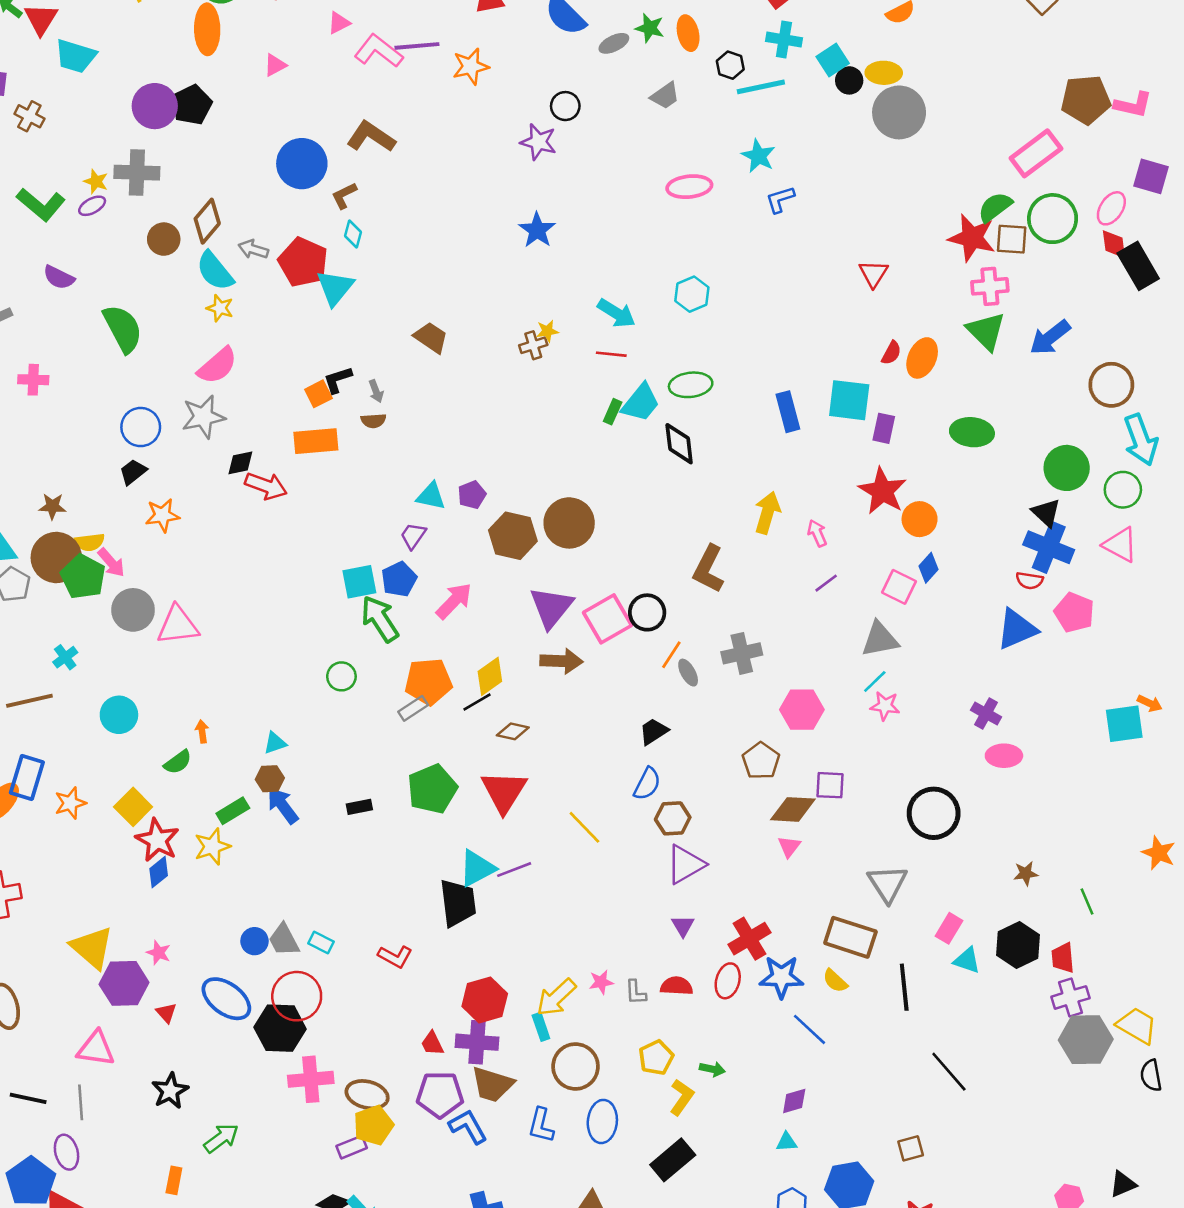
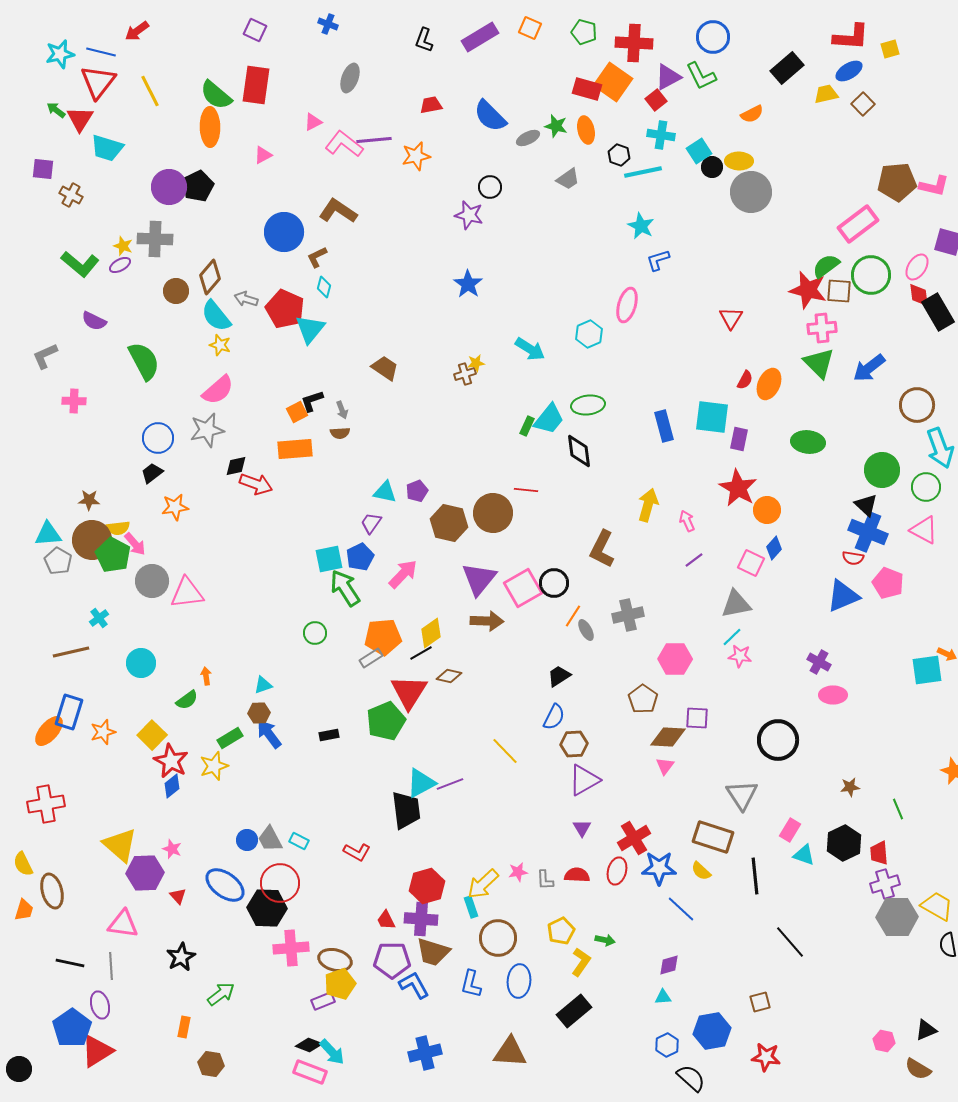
pink ellipse: (689, 187) -> (627, 305), moved, turned -68
red line: (611, 354) -> (526, 490), moved
red triangle: (504, 792) -> (409, 692), moved

